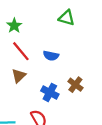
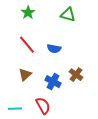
green star: (14, 26) -> (28, 13), moved
brown triangle: (19, 76) -> (25, 75), moved

